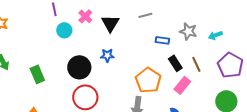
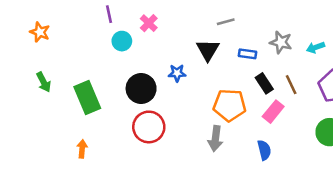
black triangle: (110, 23) -> (208, 50), moved
green rectangle: (37, 74) -> (87, 97), size x1.4
orange pentagon: (148, 80) -> (230, 105), turned -30

